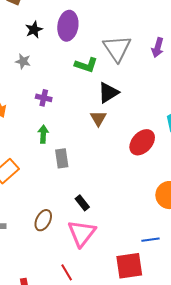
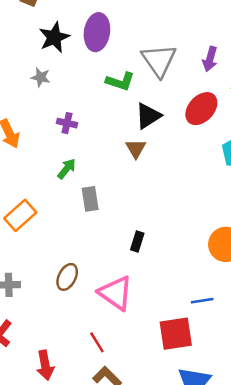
black star: (34, 30) -> (54, 37), size x1.4
green arrow: (43, 134) -> (67, 169), turned 36
red ellipse: (142, 142) -> (201, 109), moved
black rectangle: (82, 203) -> (137, 242), moved, turned 56
pink triangle: (82, 233) -> (116, 293), turned -32

